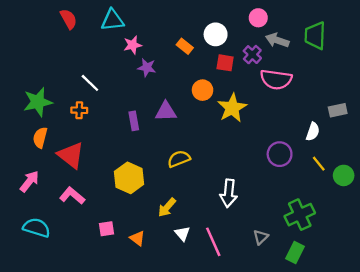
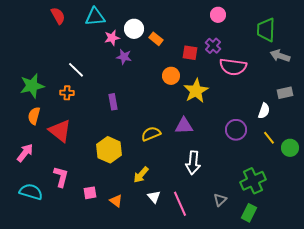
white circle: (216, 34) -> (134, 29), moved
gray arrow: (277, 40) -> (280, 56), moved
purple triangle: (166, 111) -> (184, 126), moved
pink L-shape: (72, 196) -> (61, 177), moved, turned 65

